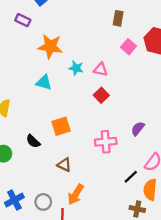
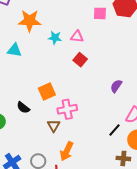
pink square: (128, 47) -> (100, 13), turned -32
cyan triangle: (44, 82) -> (14, 50), moved
pink cross: (106, 142) -> (67, 109), moved
brown triangle: (64, 165) -> (54, 126), turned 40

